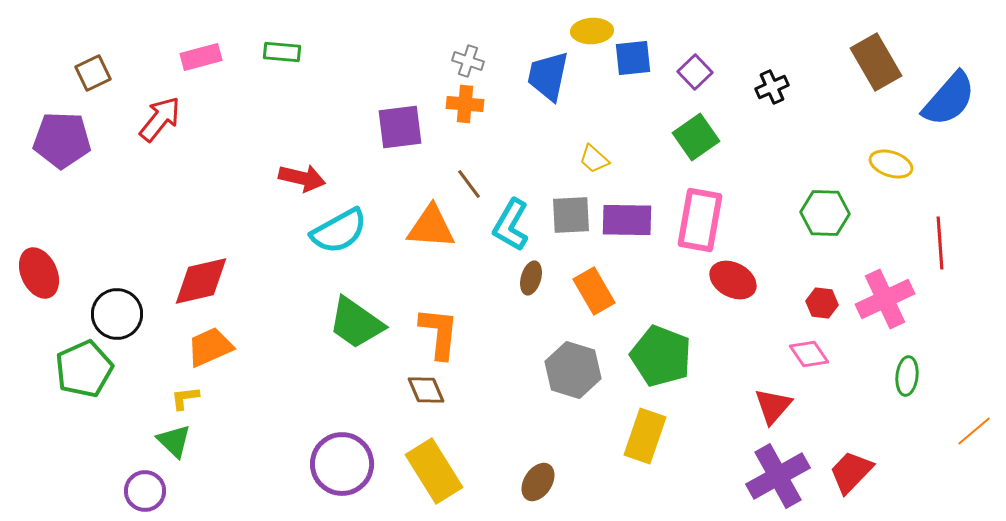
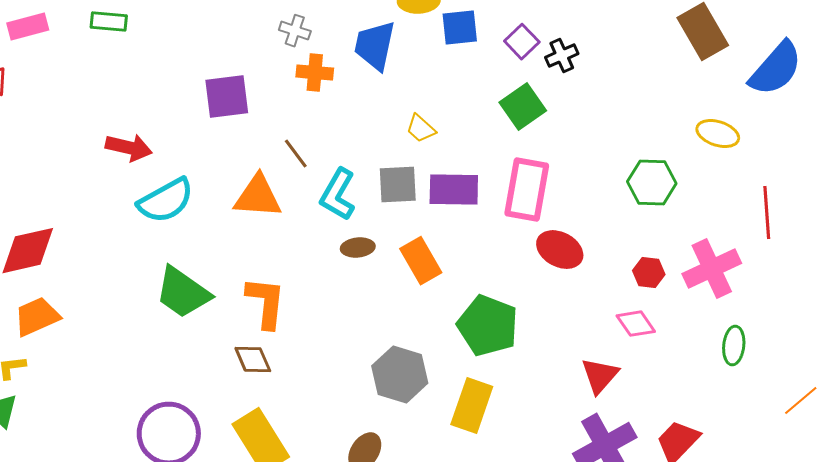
black cross: (772, 87) -> (562, 56), moved
orange cross: (465, 104) -> (315, 73), moved
brown ellipse: (531, 278) -> (358, 248), turned 68
gray hexagon: (573, 370) -> (400, 375), moved

